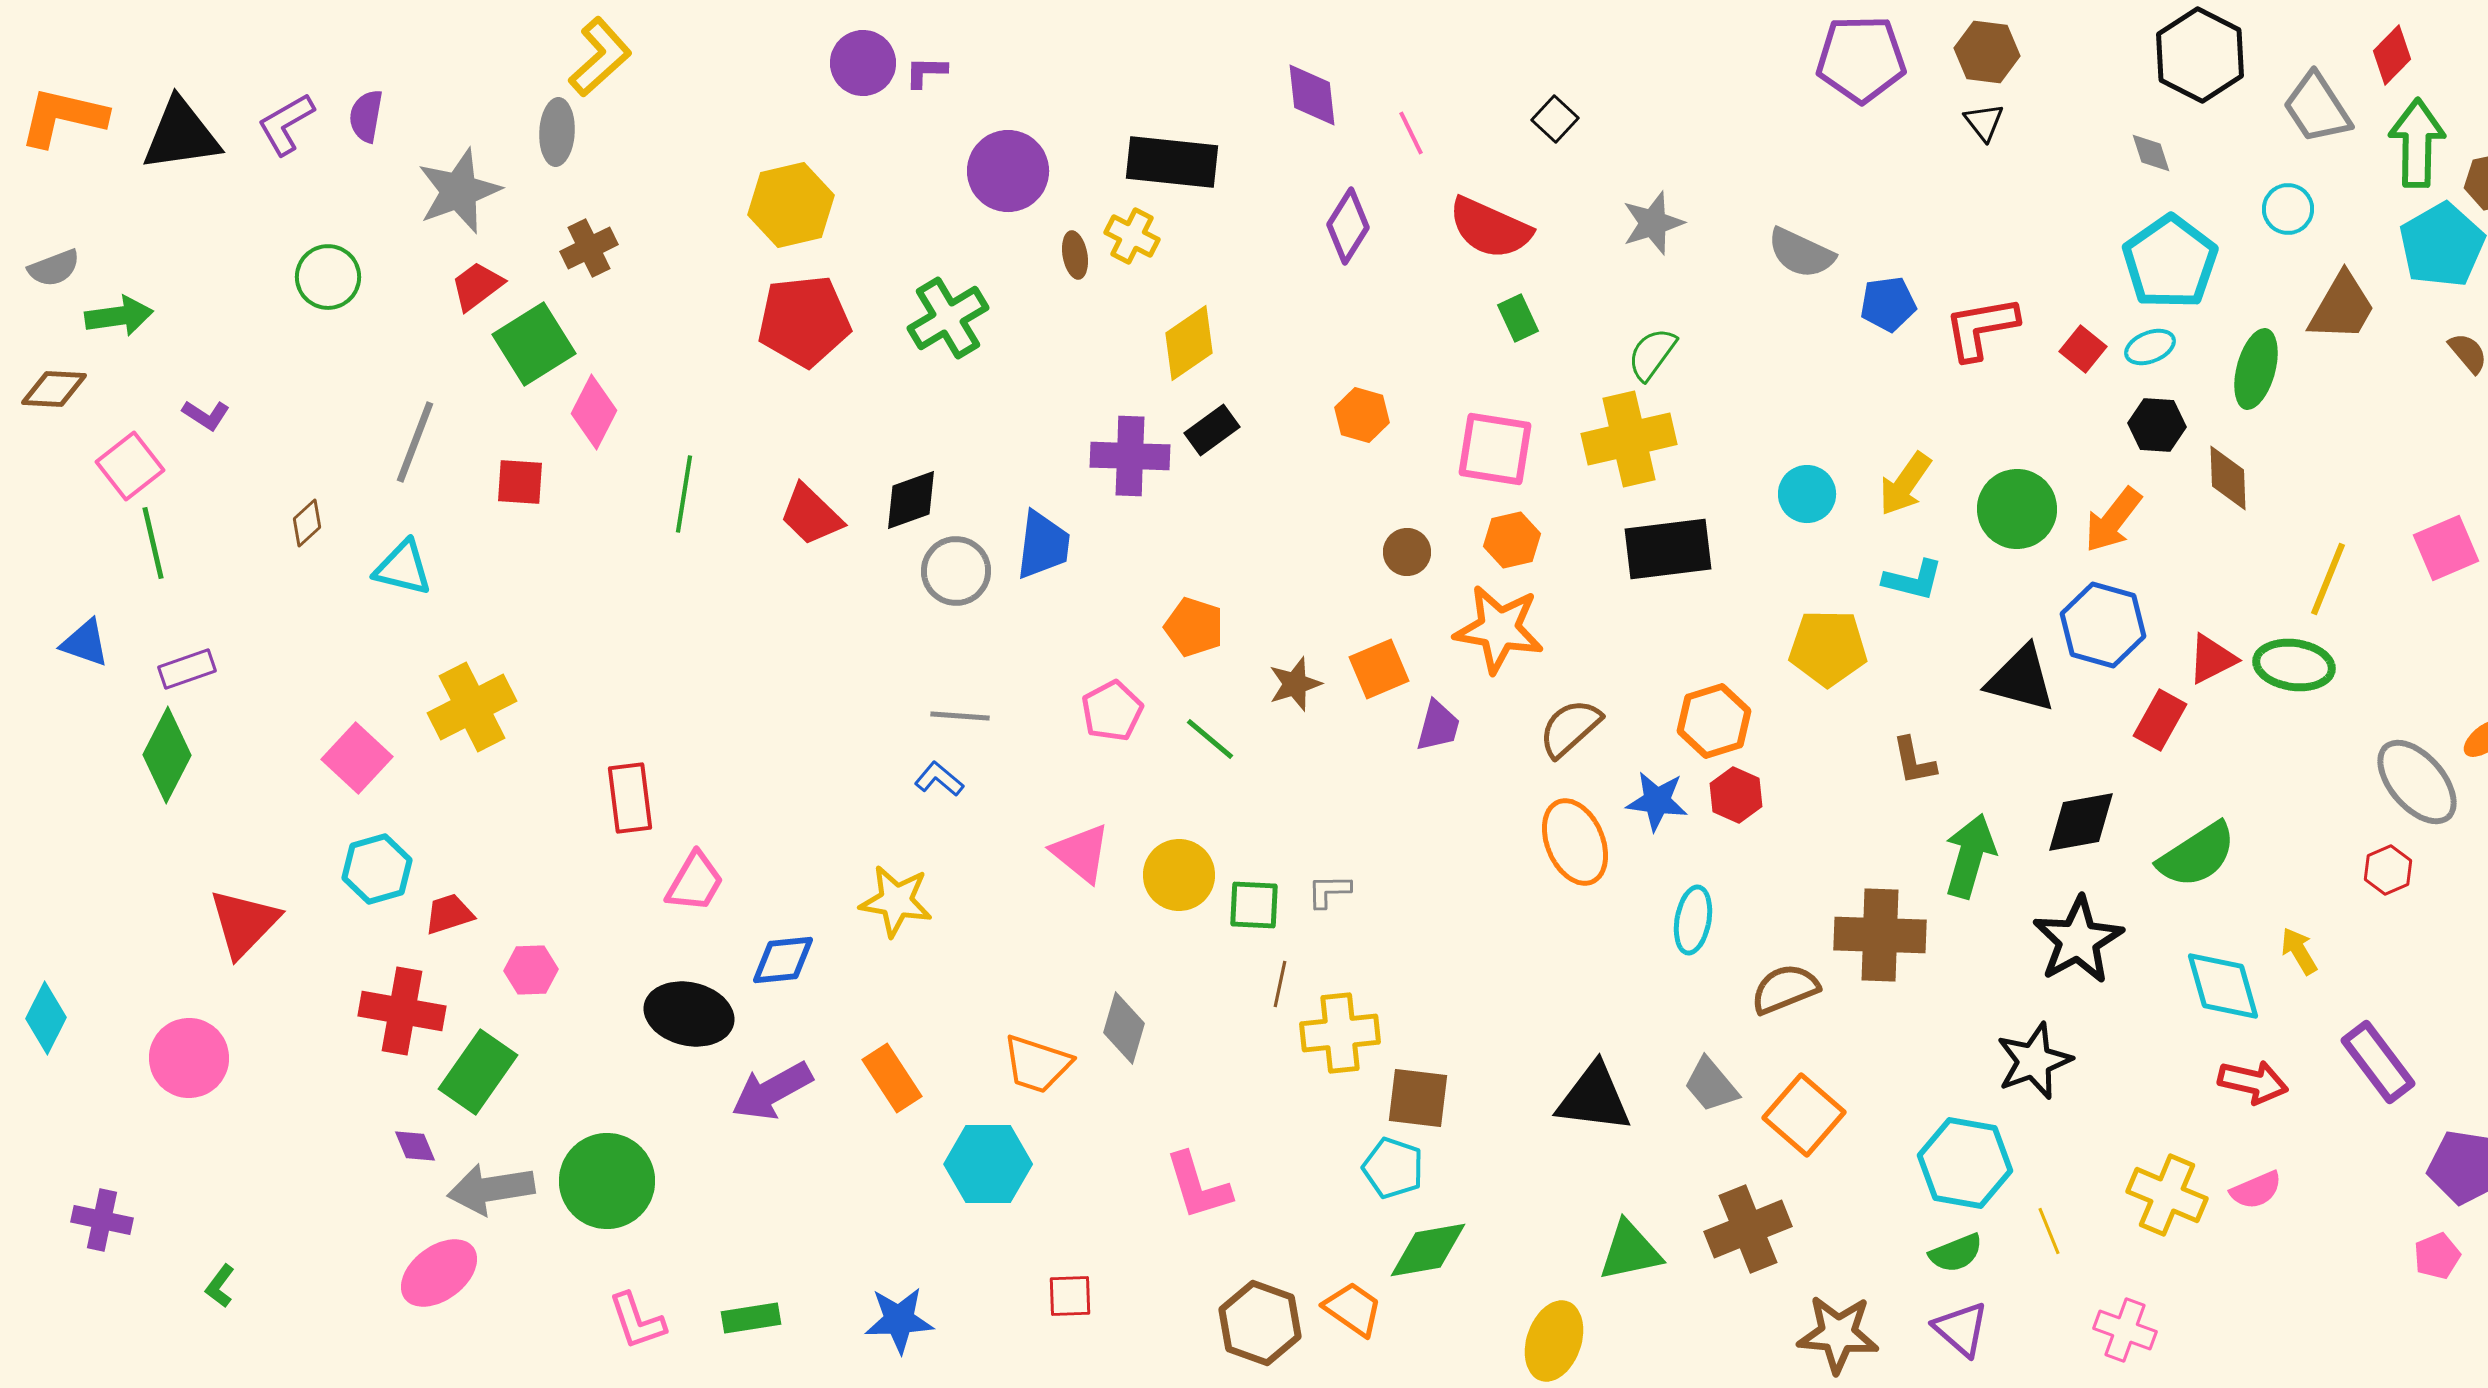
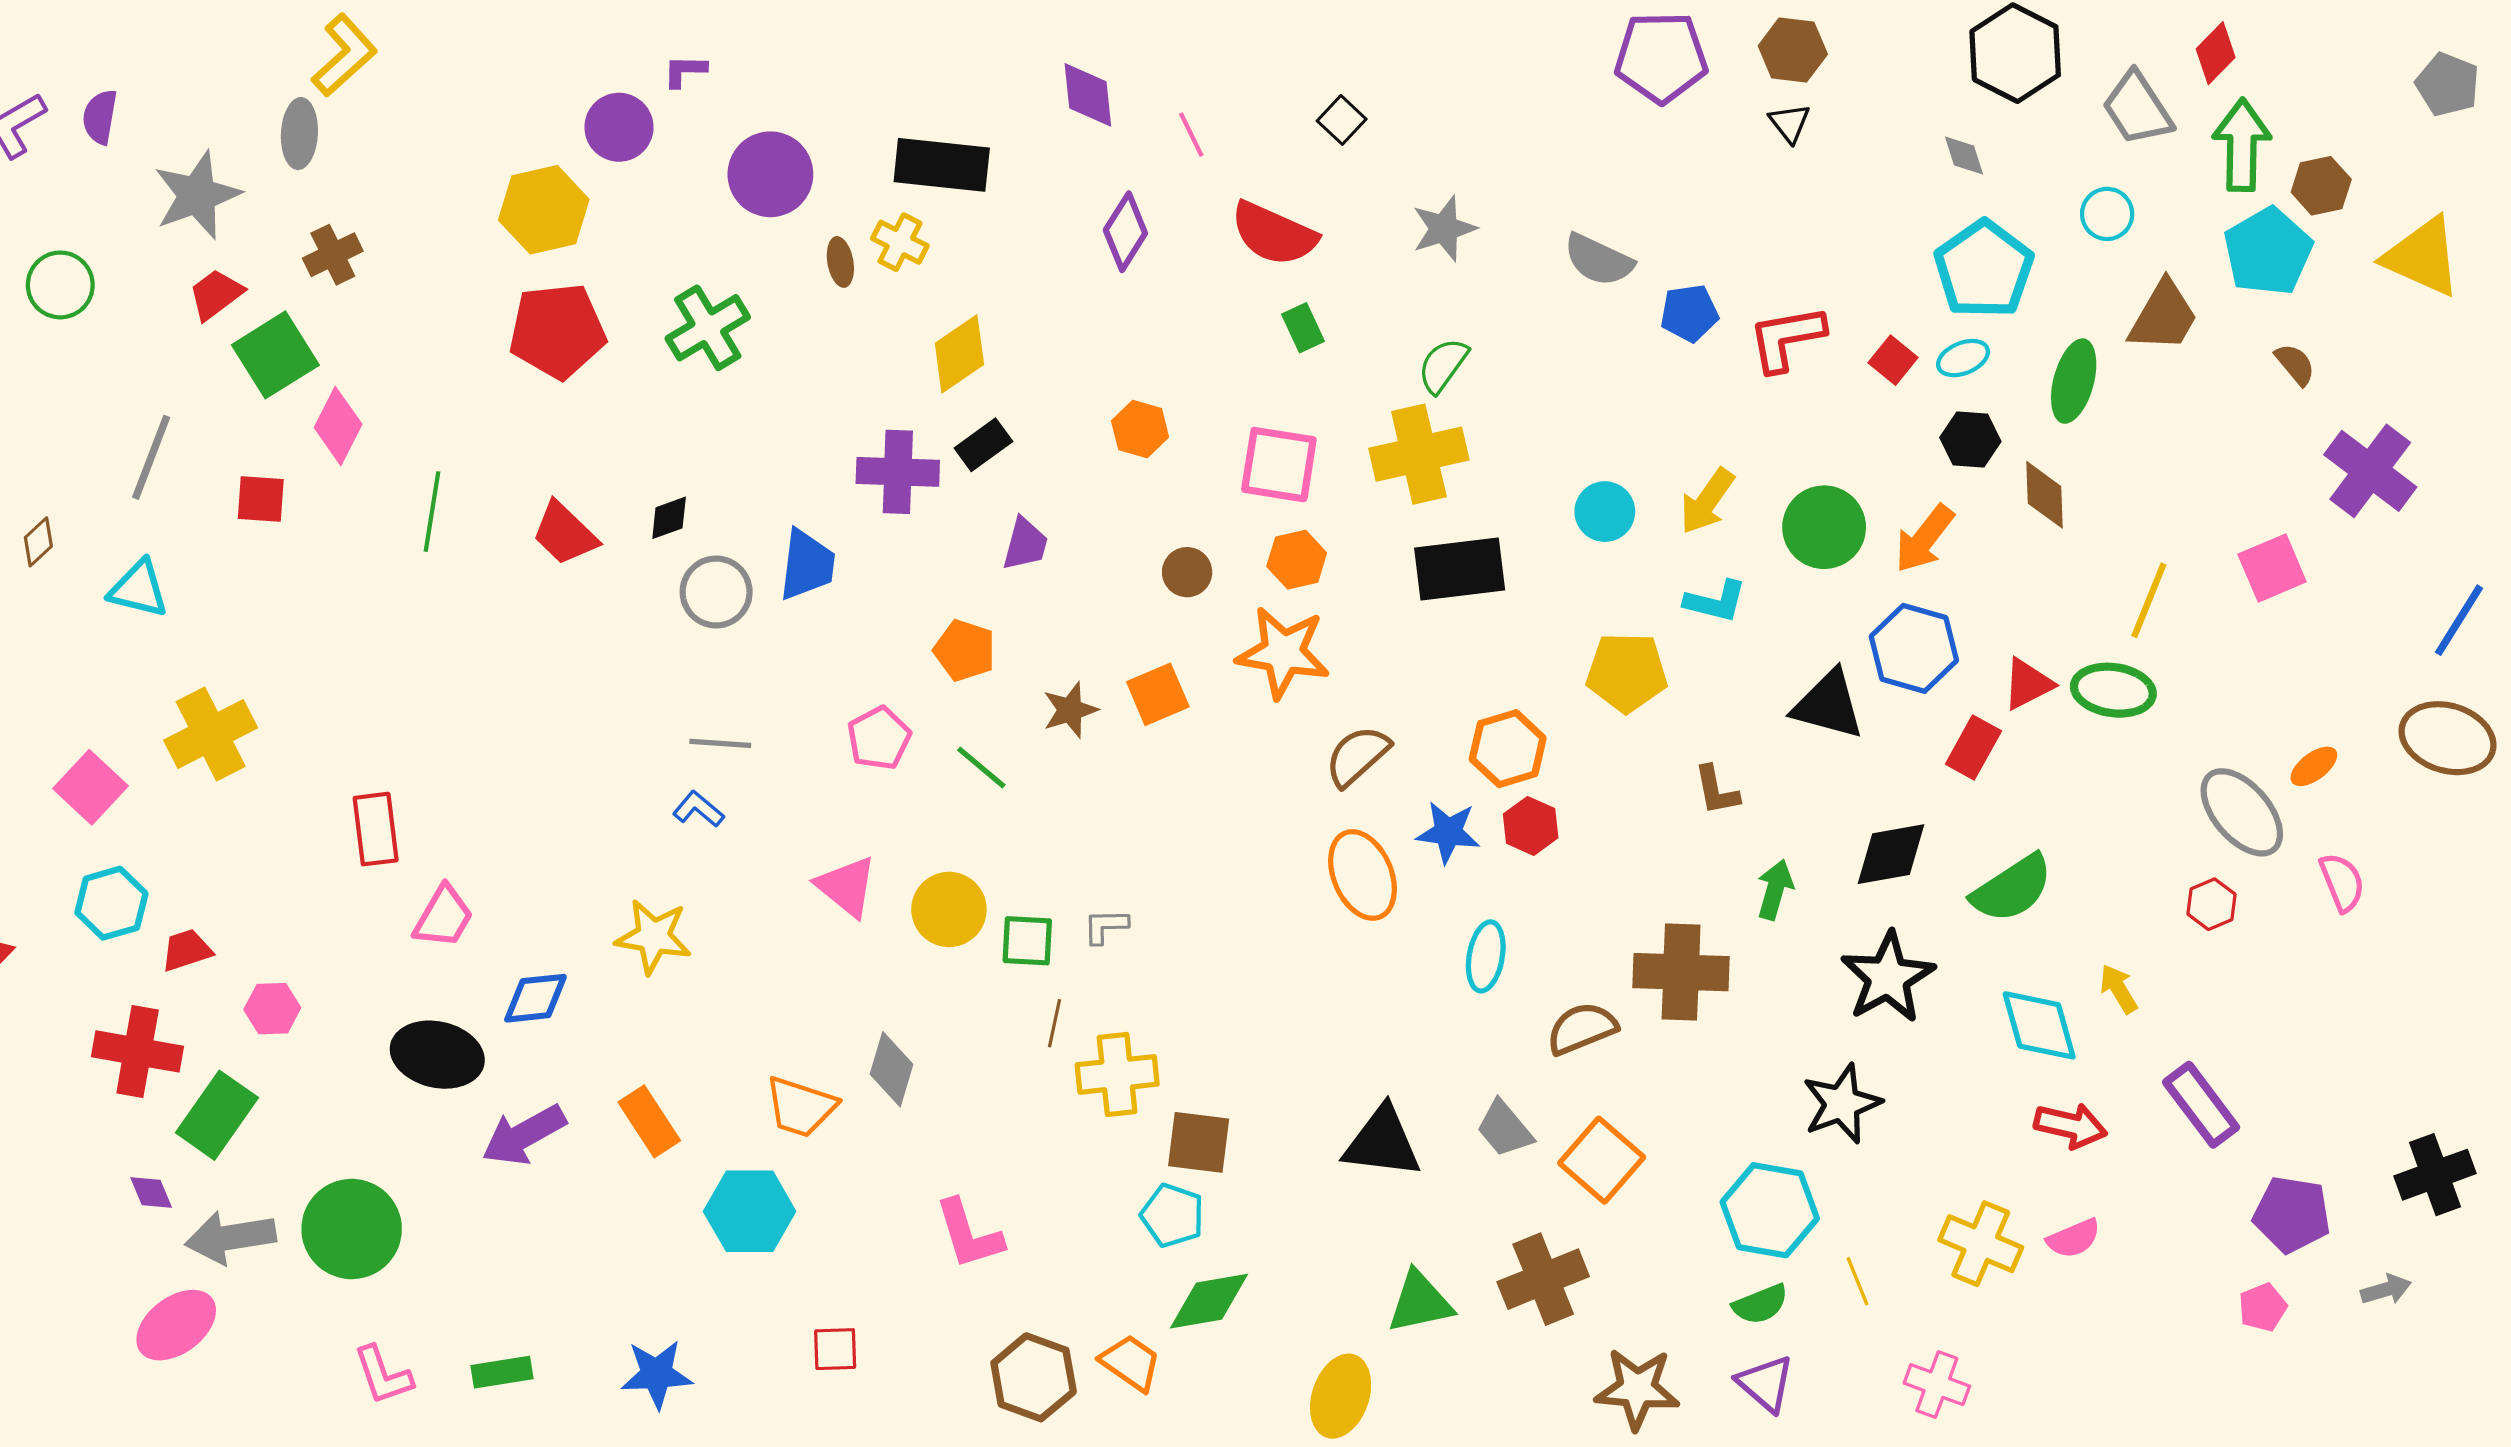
purple circle: (863, 63) -> (619, 127), moved
black diamond: (911, 500) -> (669, 518), size x0.7
purple trapezoid: (1438, 726) -> (1025, 544), moved
green arrow: (1970, 856) -> (1775, 890), size x0.7

